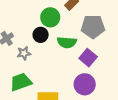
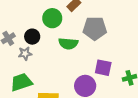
black circle: (41, 35) -> (32, 37), moved
purple square: (88, 58) -> (103, 68), moved, turned -30

